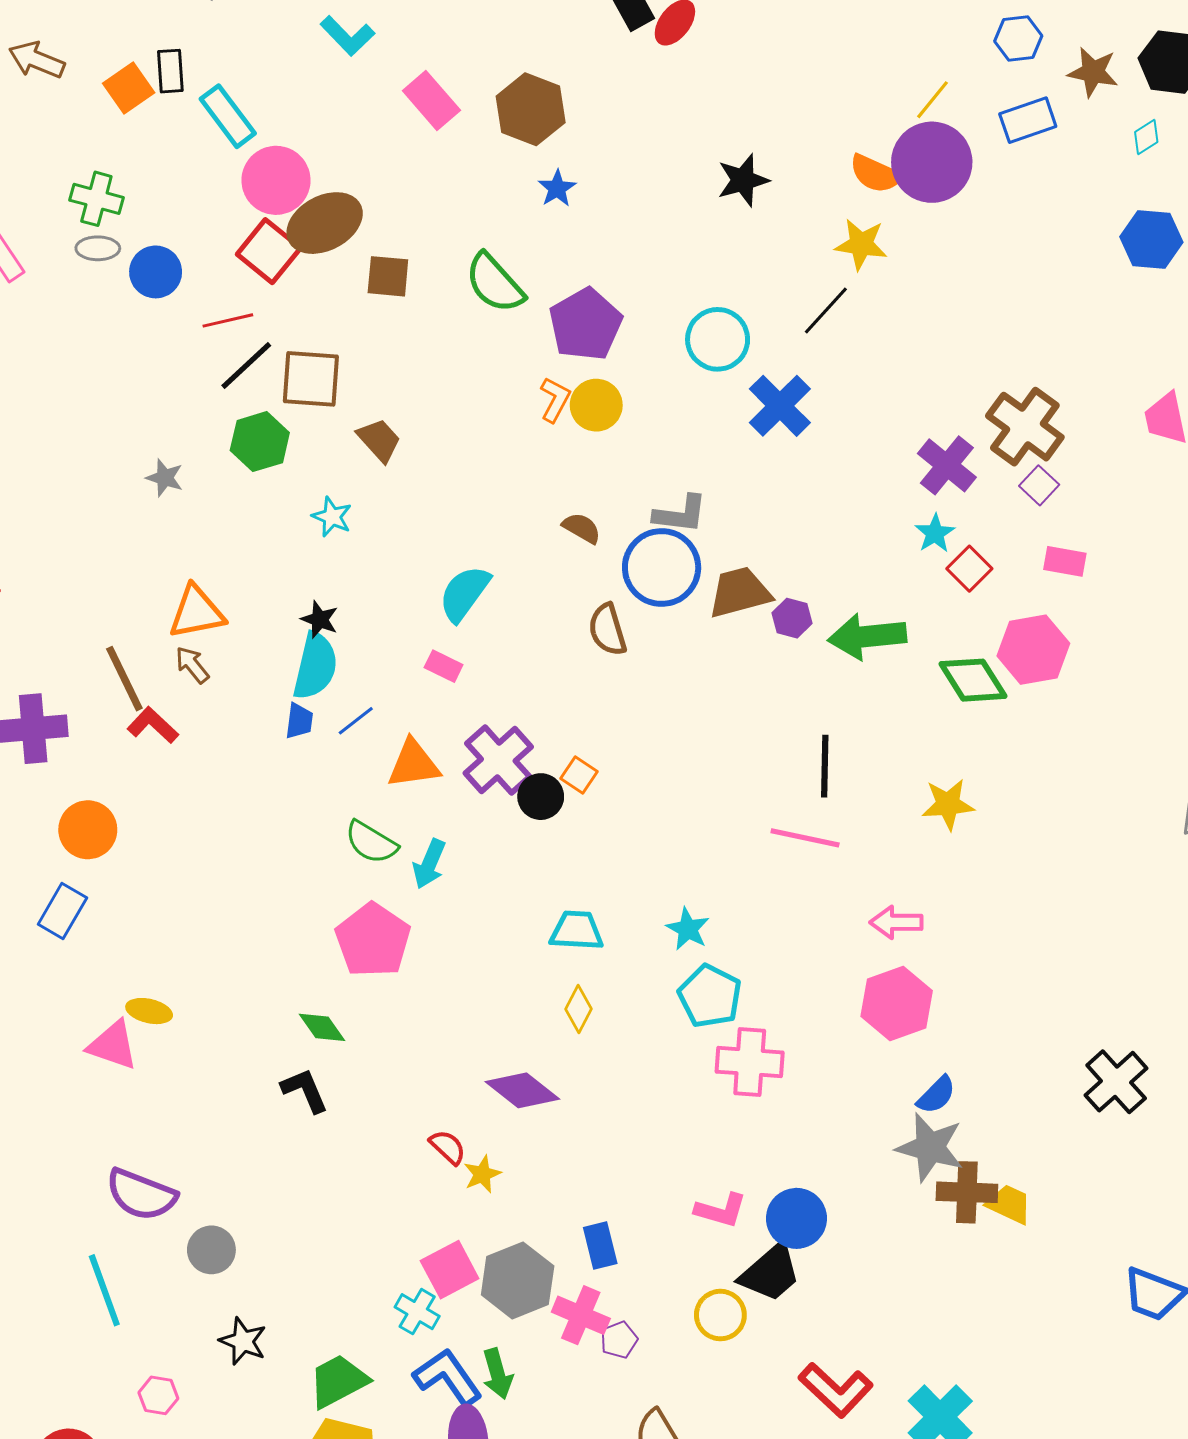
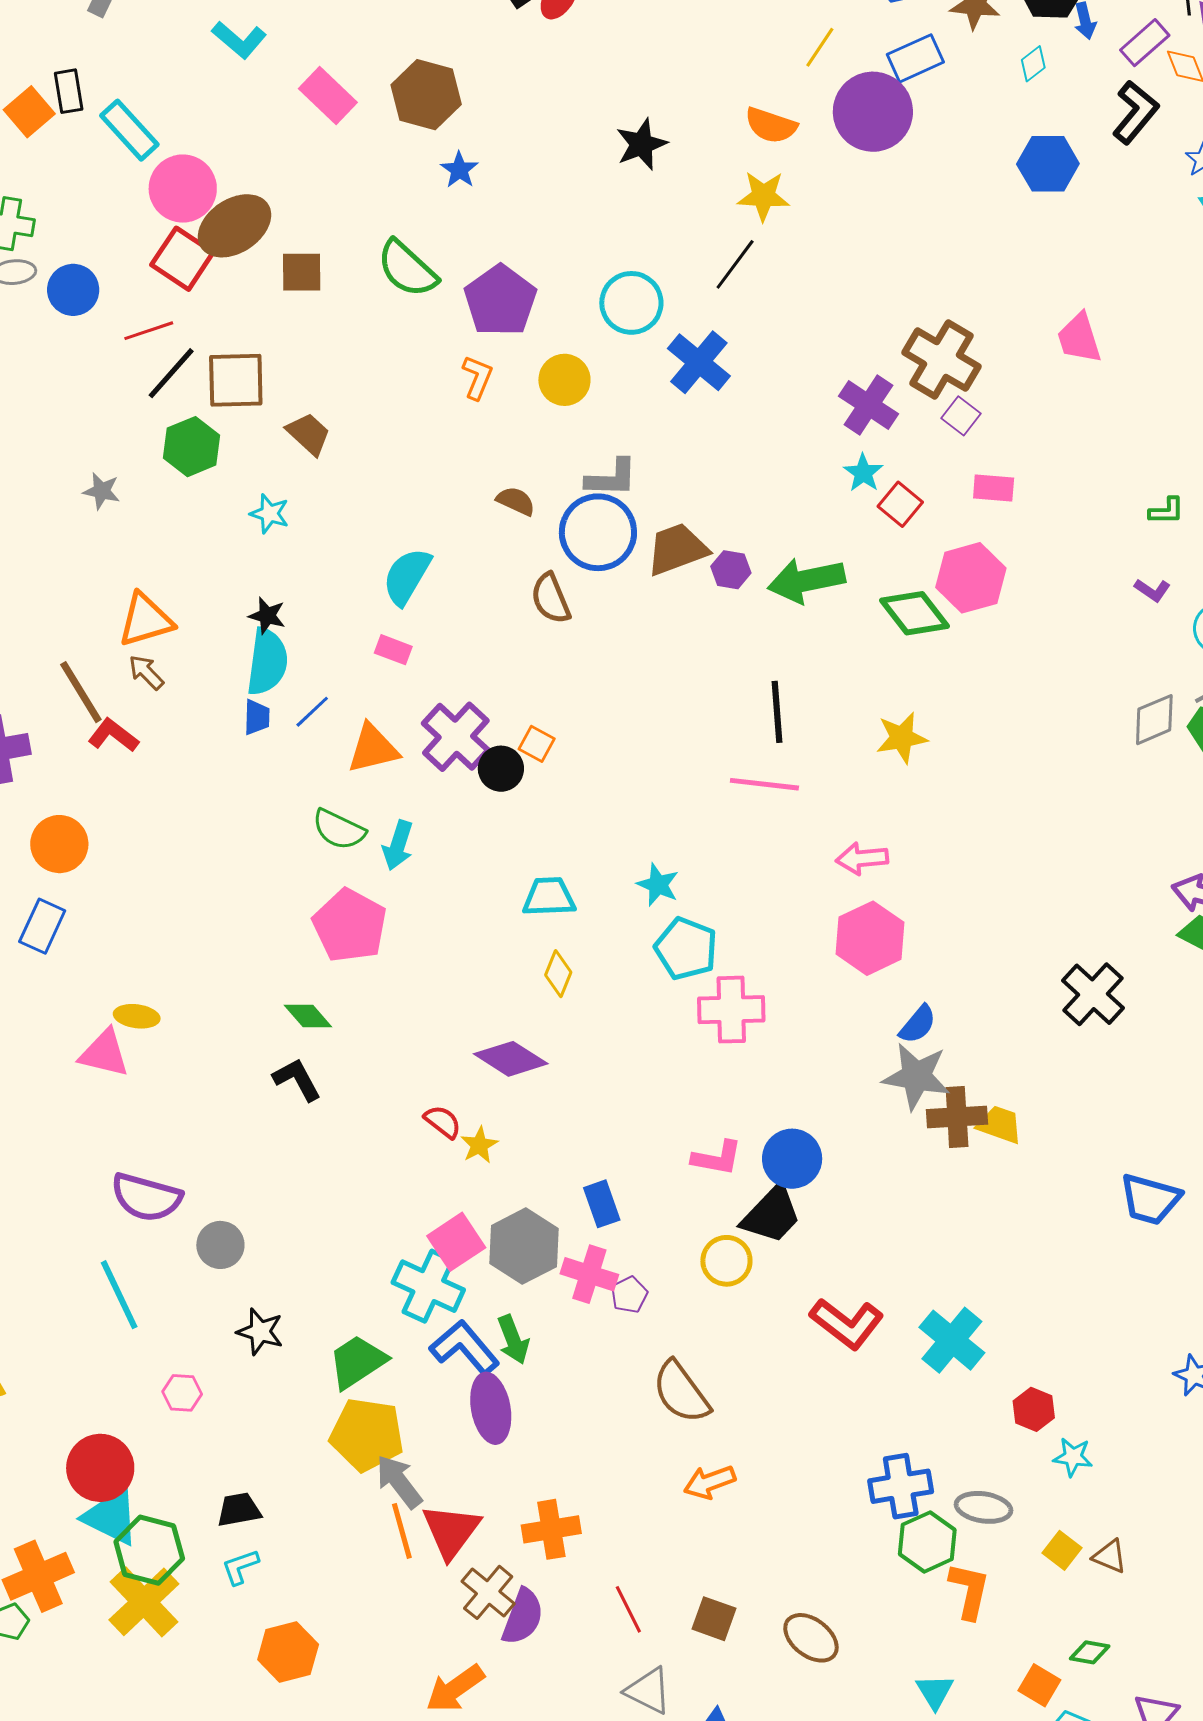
purple circle: (932, 162) -> (873, 112), moved
yellow circle: (596, 405) -> (564, 380), moved
cyan cross: (417, 1312) -> (428, 1286), size x1.6

